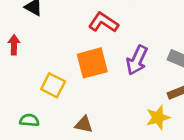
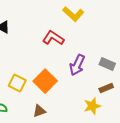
orange square: (92, 63) -> (45, 81), moved, turned -30
brown triangle: (84, 124) -> (39, 111), turned -32

